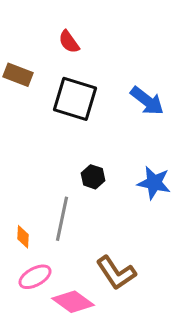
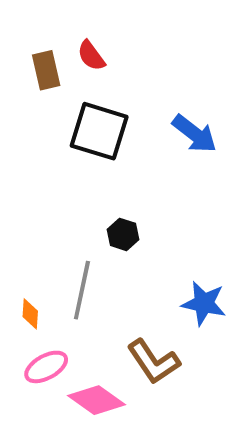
brown rectangle: (18, 75) -> (46, 70), moved, turned 56
blue star: (154, 183) -> (204, 303), moved

